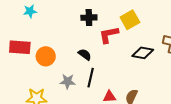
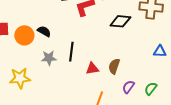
black semicircle: (85, 55) -> (44, 31), moved

